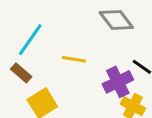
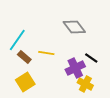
brown rectangle: (21, 73) -> (24, 57), moved

